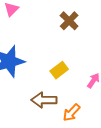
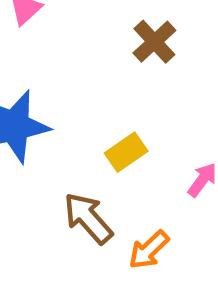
brown arrow: (44, 100) -> (88, 218), turned 45

